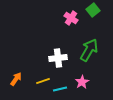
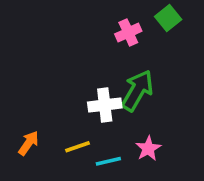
pink cross: (71, 18) -> (128, 33), turned 32
green arrow: (89, 50) -> (137, 90), moved

